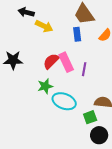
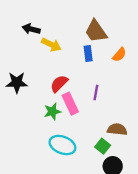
pink rectangle: (66, 62) -> (70, 104), moved
cyan ellipse: (64, 101) -> (62, 145), moved
green square: (90, 117) -> (103, 146), turned -32

